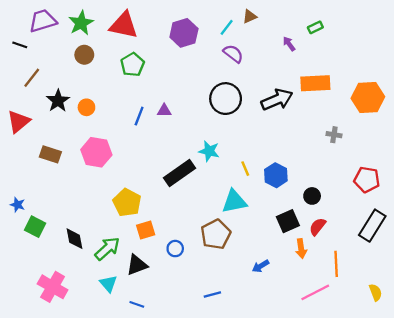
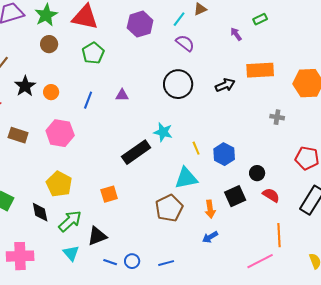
black arrow: (277, 100) -> (225, 85), size x0.7
blue line: (139, 116) -> (88, 100), moved
yellow pentagon: (127, 203) -> (59, 184), moved
red semicircle: (318, 227) -> (271, 195), moved, turned 84
orange square: (146, 230) -> (109, 194), moved
blue circle: (175, 249) -> (132, 261), moved
orange arrow: (301, 249) -> (210, 209), moved
pink cross: (53, 287) -> (20, 256), turned -32
blue line: (137, 304) -> (110, 262), moved

